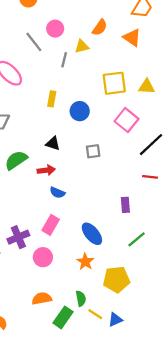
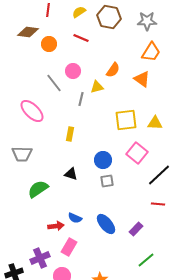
blue circle: (80, 111) -> (103, 160), moved
red arrow: (46, 170) -> (56, 226), moved
purple rectangle: (125, 205) -> (136, 229), turned 48
blue ellipse: (92, 234) -> (106, 224), moved

